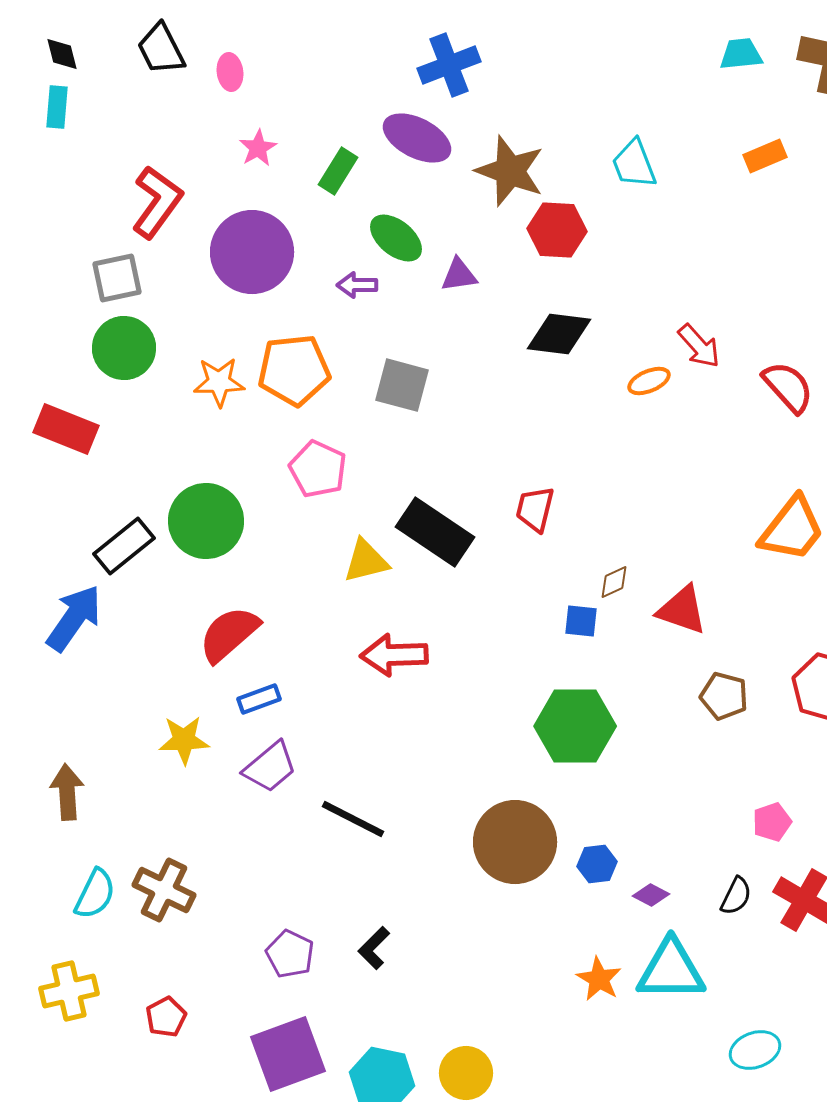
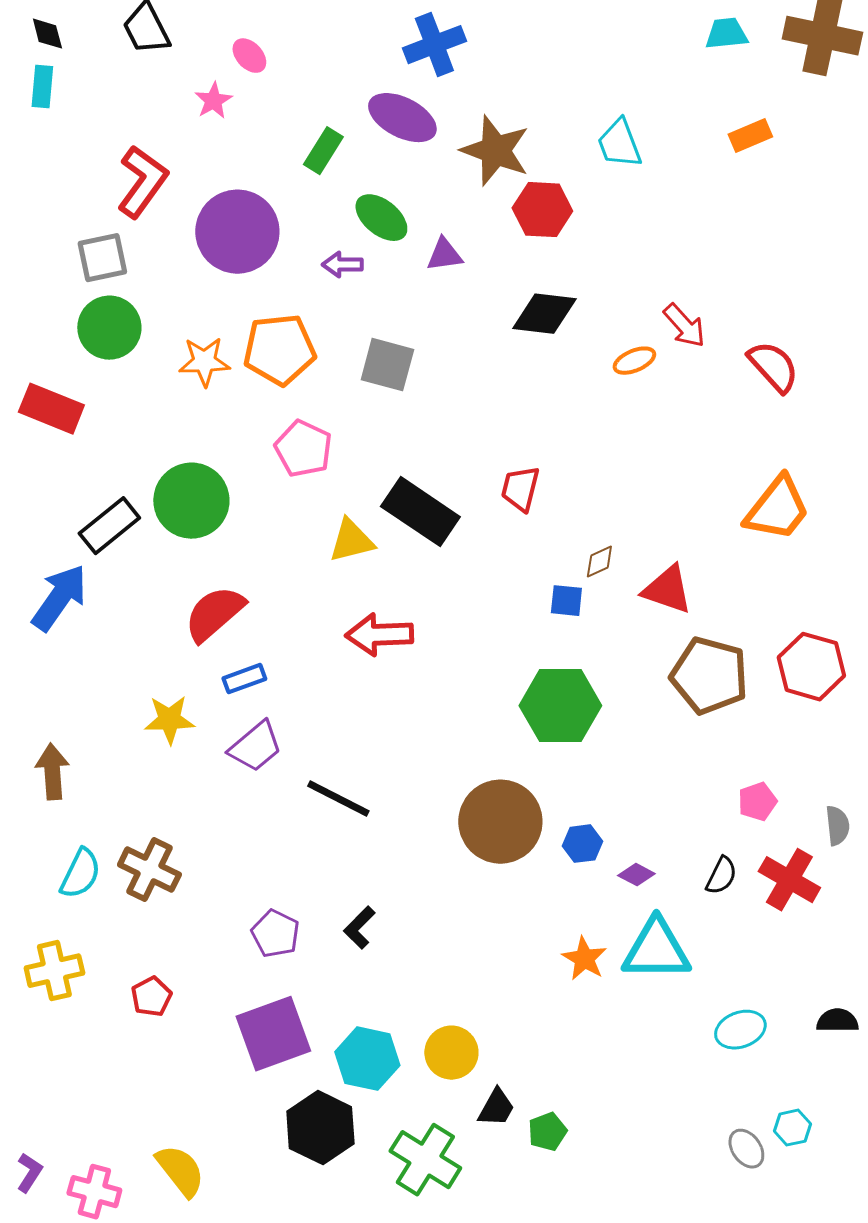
pink ellipse: (230, 72) -> (249, 56), moved, turned -36
pink star: (258, 148) -> (213, 101), moved
brown pentagon: (724, 696) -> (709, 676), size x1.6

